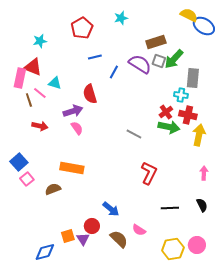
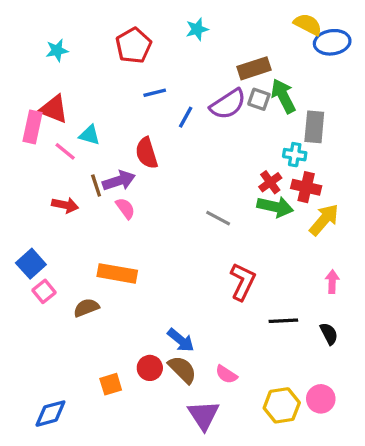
blue ellipse: (204, 26) -> (332, 42), turned -40
cyan star: (40, 41) -> (57, 50), moved
green arrow: (174, 59) -> (283, 96), turned 110
purple semicircle: (140, 64) -> (228, 104), turned 115
brown line: (29, 100) -> (96, 186), moved
yellow arrow: (199, 135) -> (324, 220), turned 30
black line: (170, 208) -> (283, 321), moved
purple triangle: (83, 239) -> (204, 415), moved, size x1.5
brown semicircle: (119, 239) -> (182, 370), moved
blue diamond: (45, 252) -> (50, 414), moved

